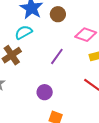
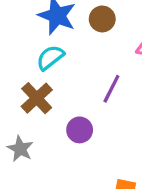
purple circle: (45, 92) -> (80, 130), moved

